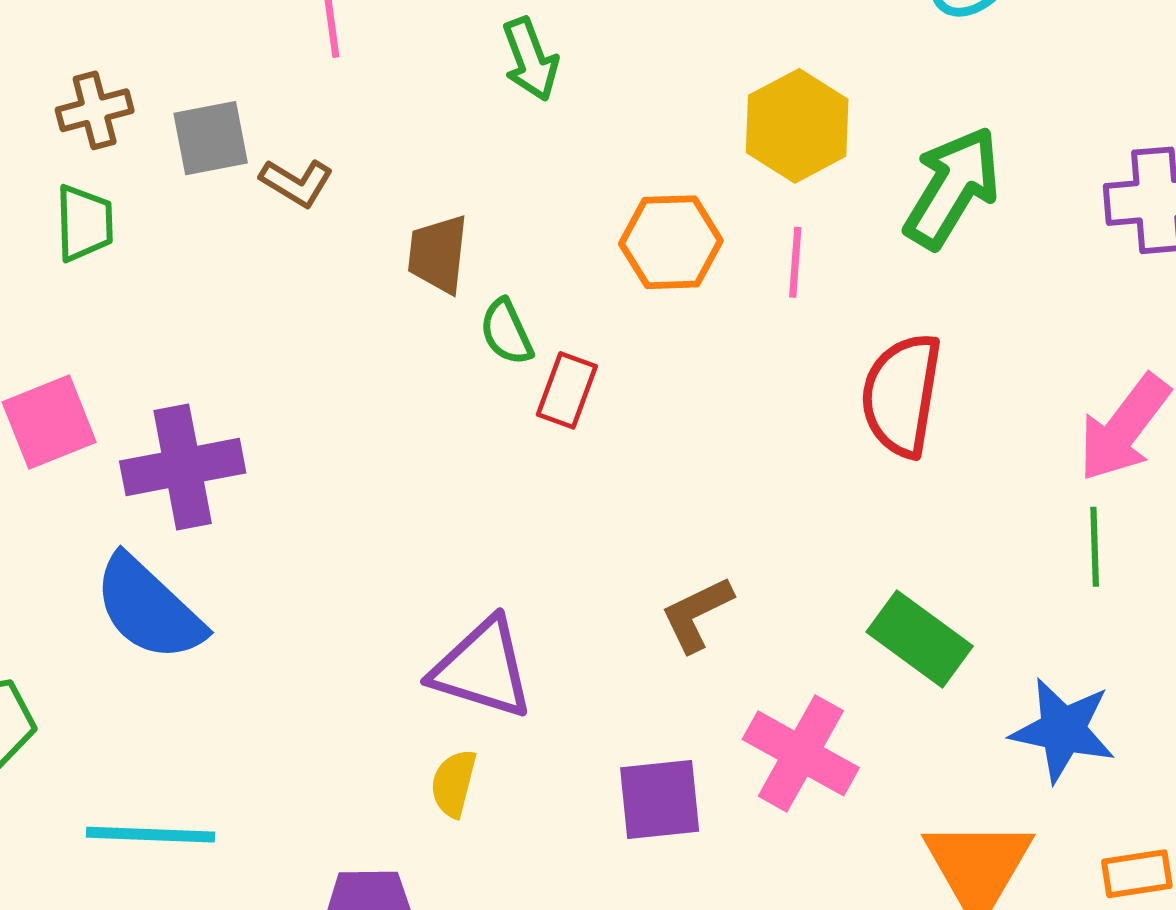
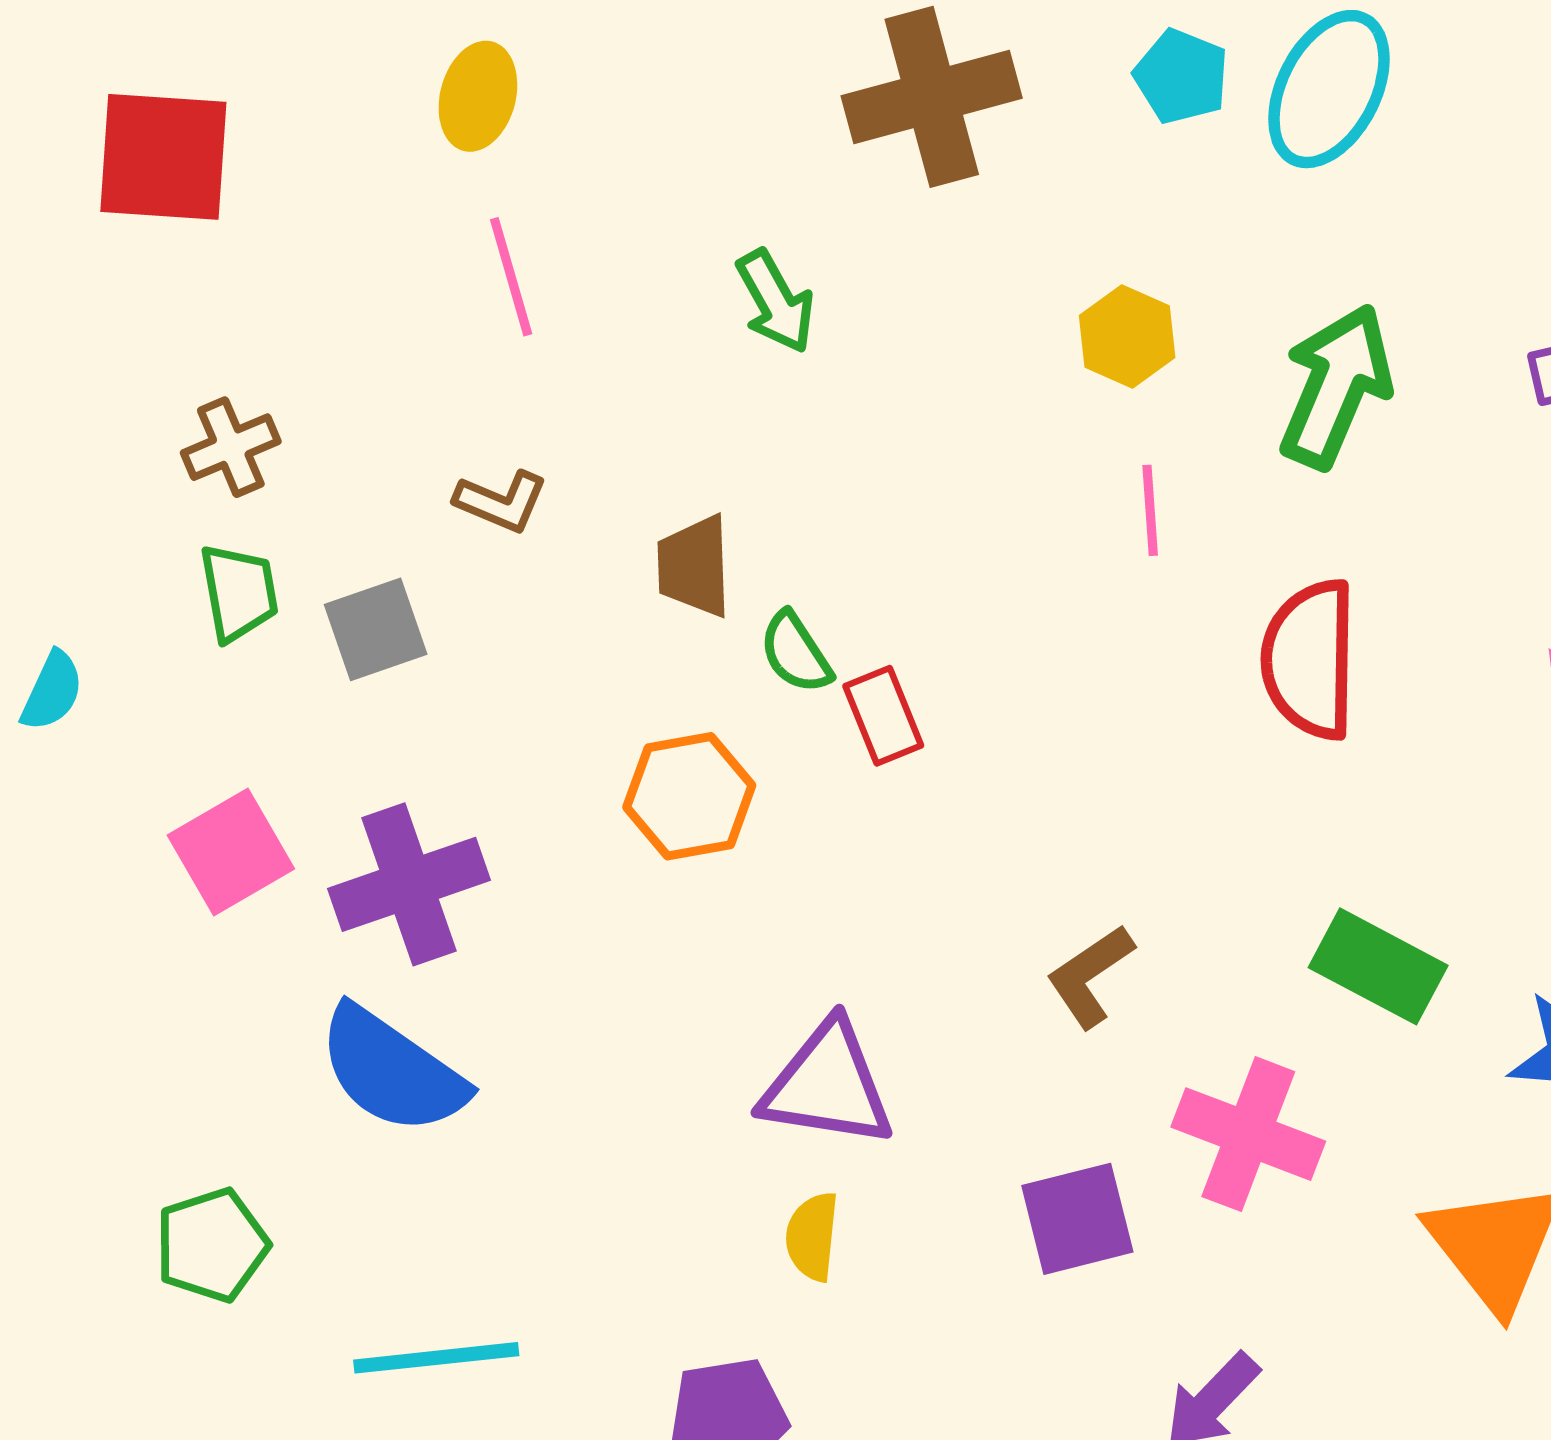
yellow hexagon: (797, 126) -> (1127, 337), size x0.7
gray square: (211, 138) -> (376, 629), moved
orange hexagon: (671, 242) -> (689, 796), moved
red rectangle: (567, 390) -> (883, 716), turned -34

